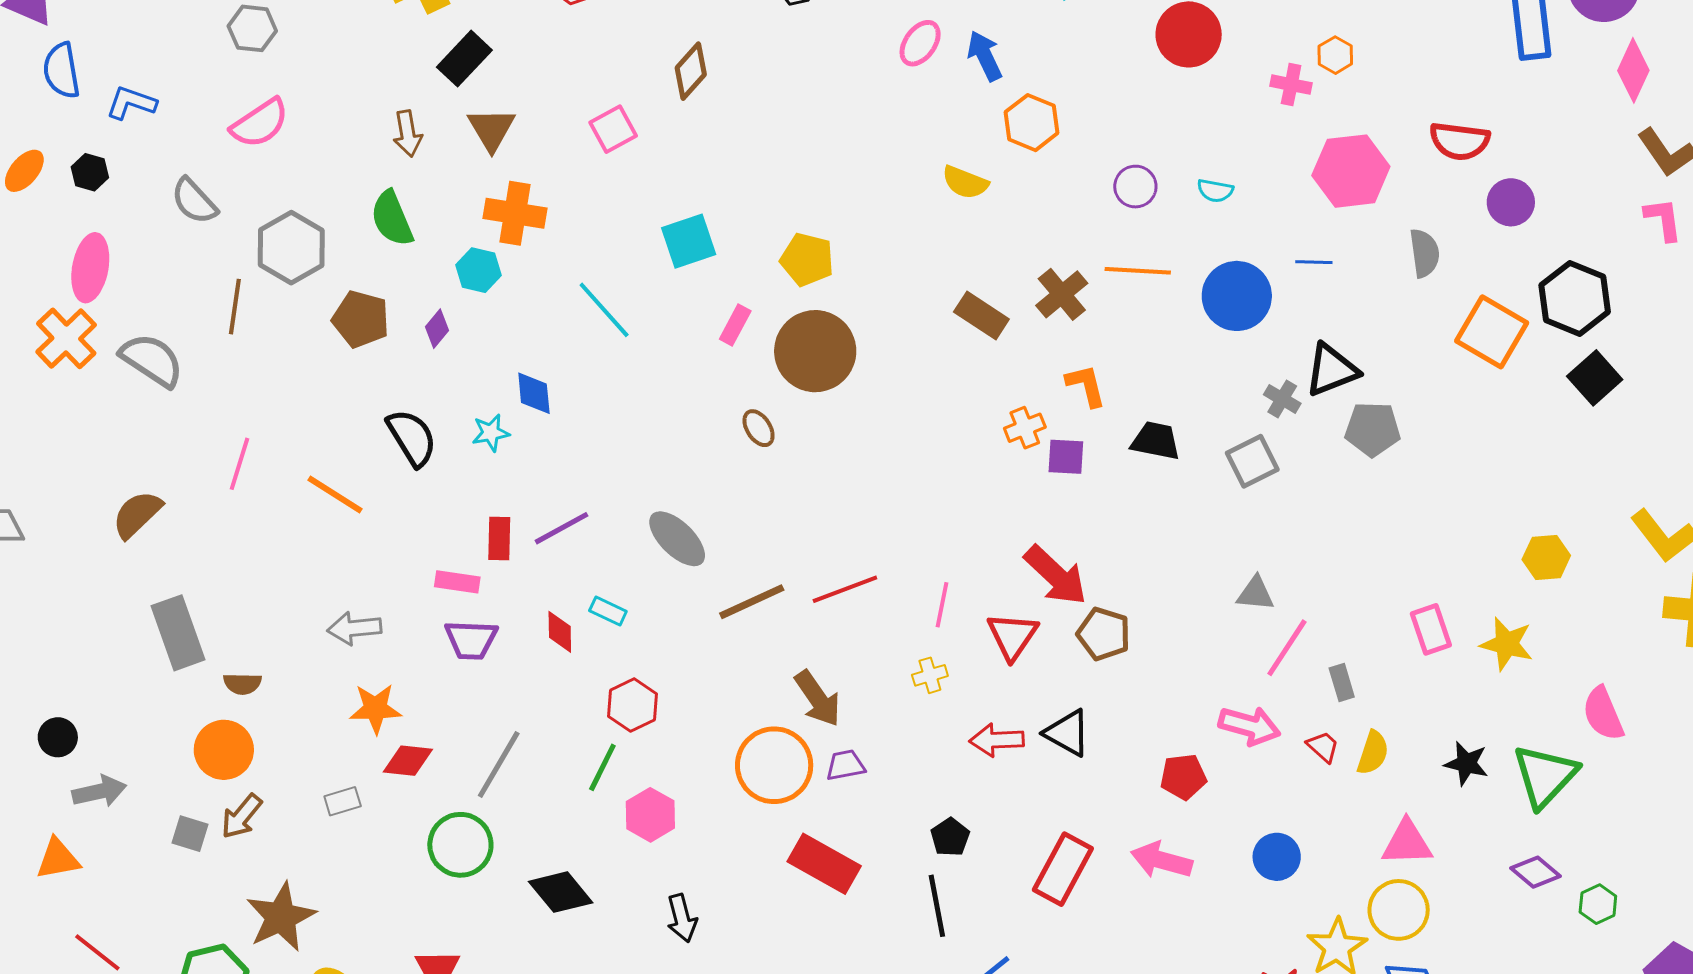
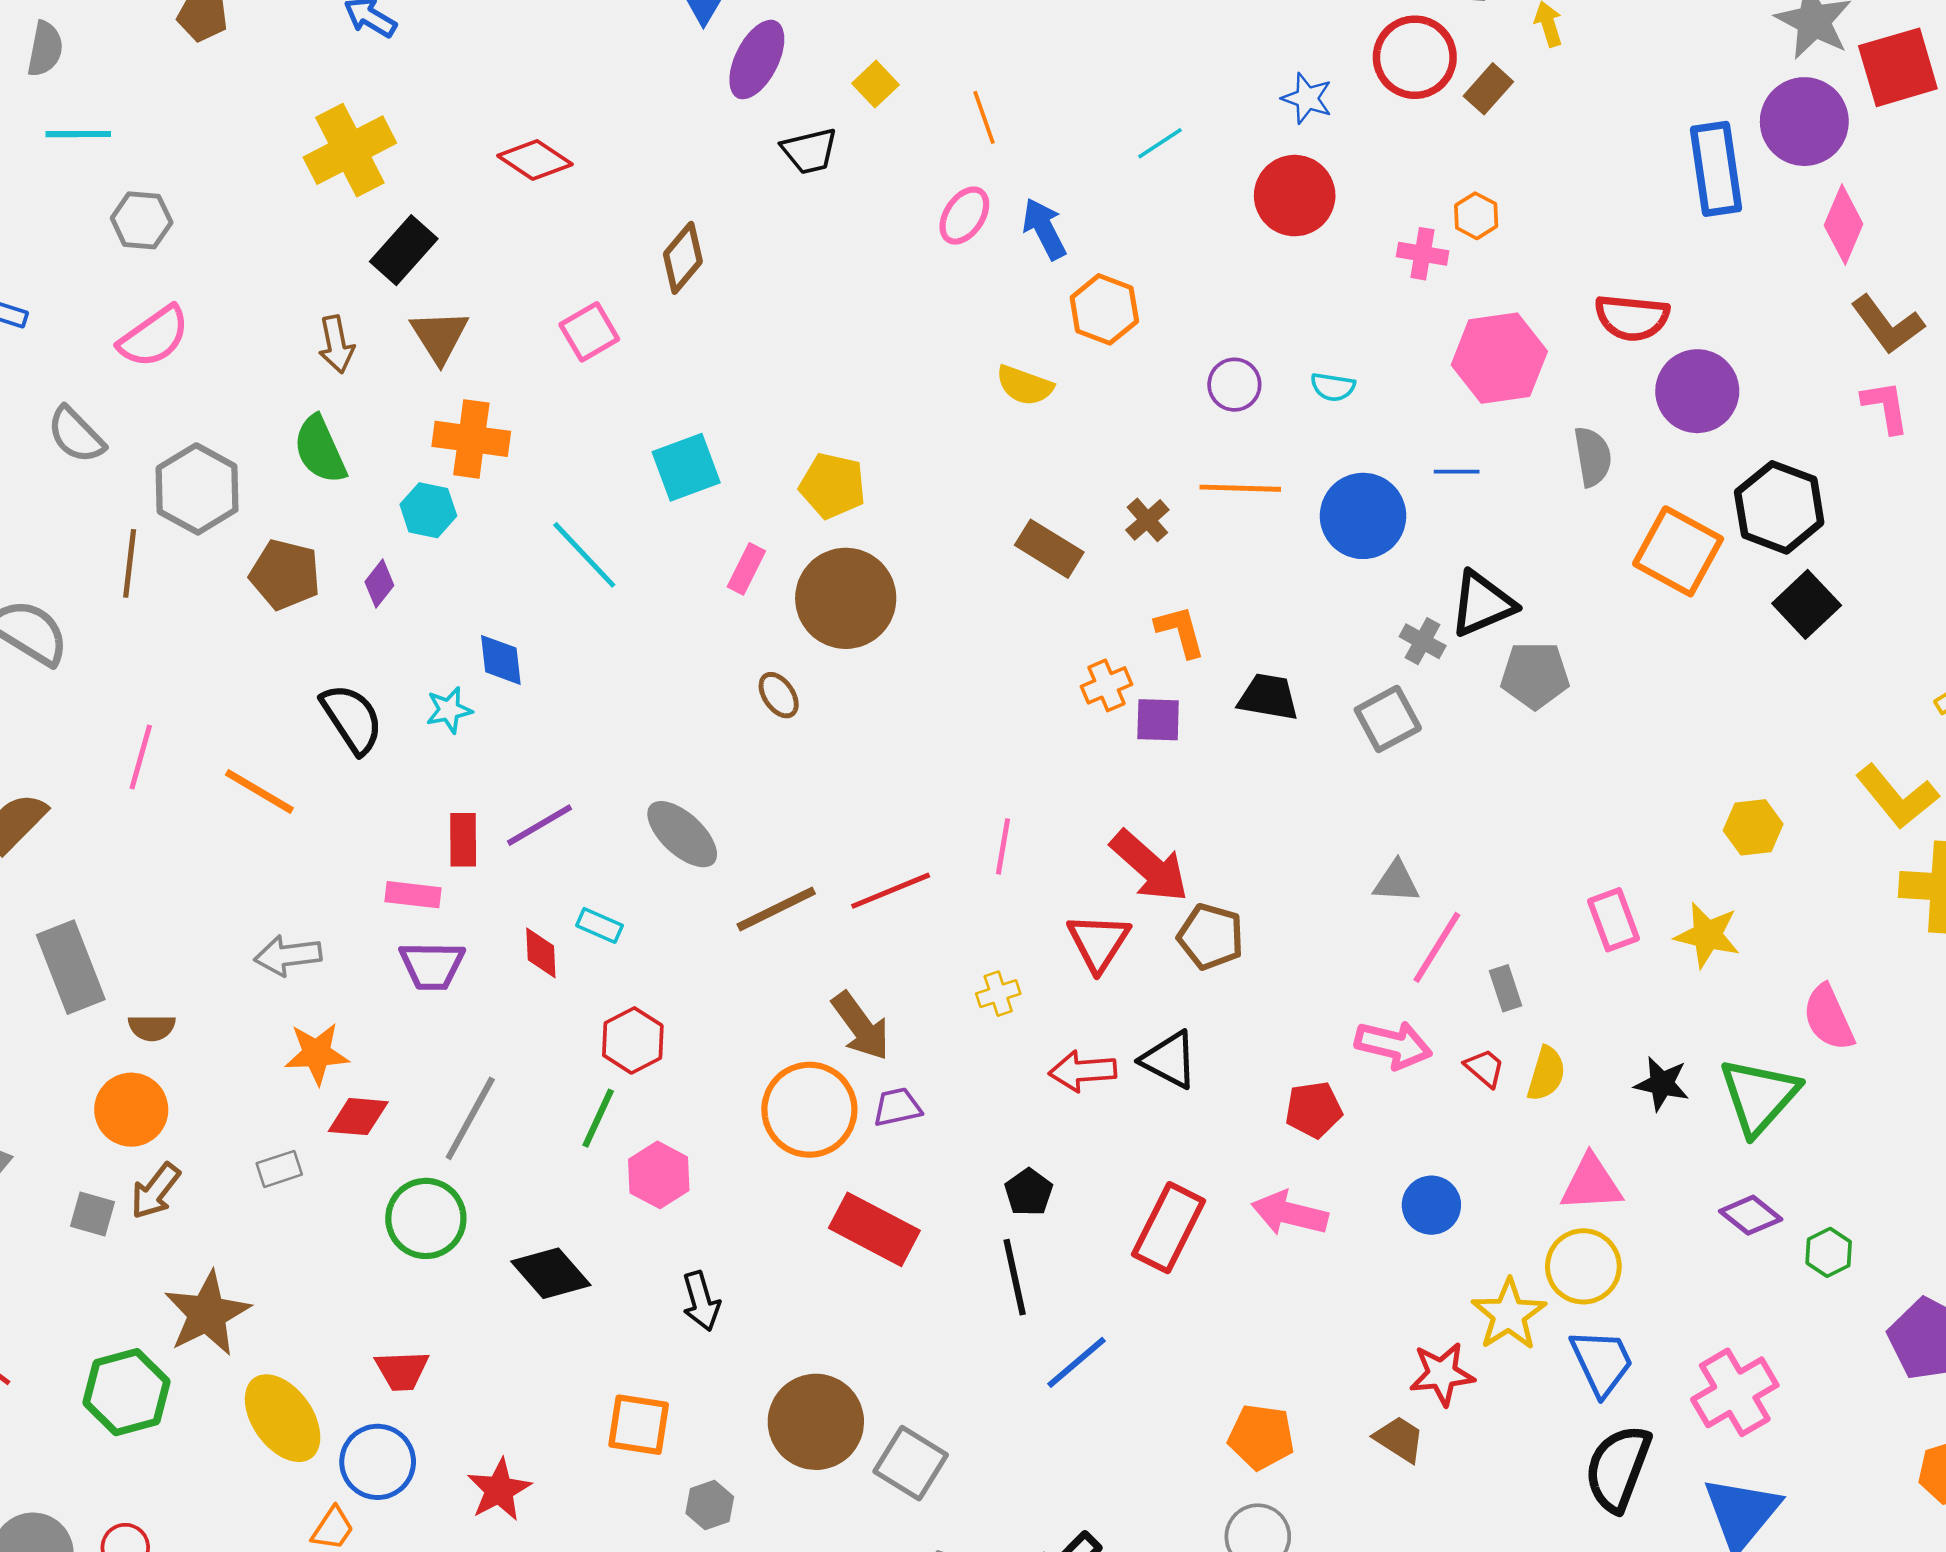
purple circle: (1511, 202) -> (1697, 391), size x1.4
brown cross: (1062, 294) -> (1147, 520), size x0.7
pink line: (942, 605) -> (1003, 846), moved

